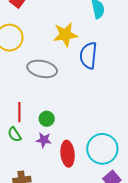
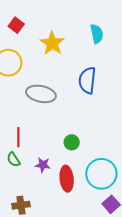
yellow star: (65, 35) -> (52, 43), moved, turned -30
green circle: (47, 119) -> (72, 142), moved

